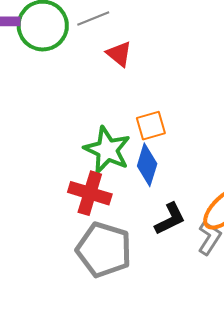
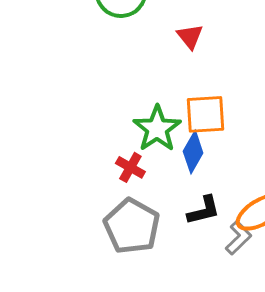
orange square: (151, 126) -> (205, 114), size x1.4
red cross: (90, 193) -> (130, 167), size x0.7

